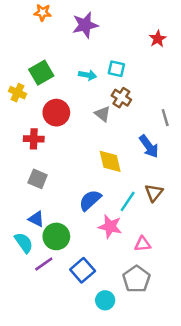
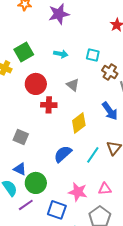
cyan square: (116, 69) -> (93, 55), moved
brown cross: (121, 98) -> (110, 72), moved
red cross: (34, 139) -> (49, 105), moved
yellow diamond: (110, 161) -> (79, 123), turned 65
pink star: (110, 226) -> (78, 192), moved
blue square: (83, 270) -> (57, 210), turned -30

